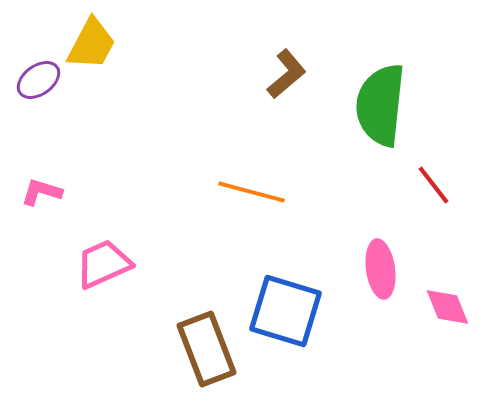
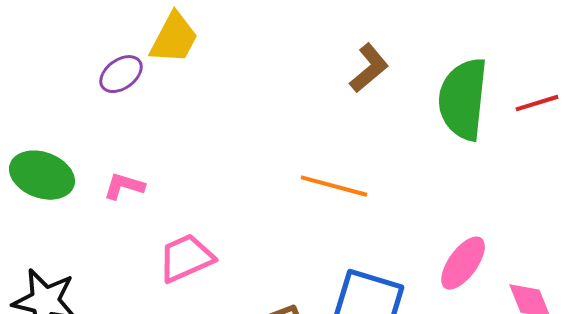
red line: (434, 185) -> (537, 103), moved, turned -69
pink ellipse: (380, 269) -> (463, 263), turned 44

